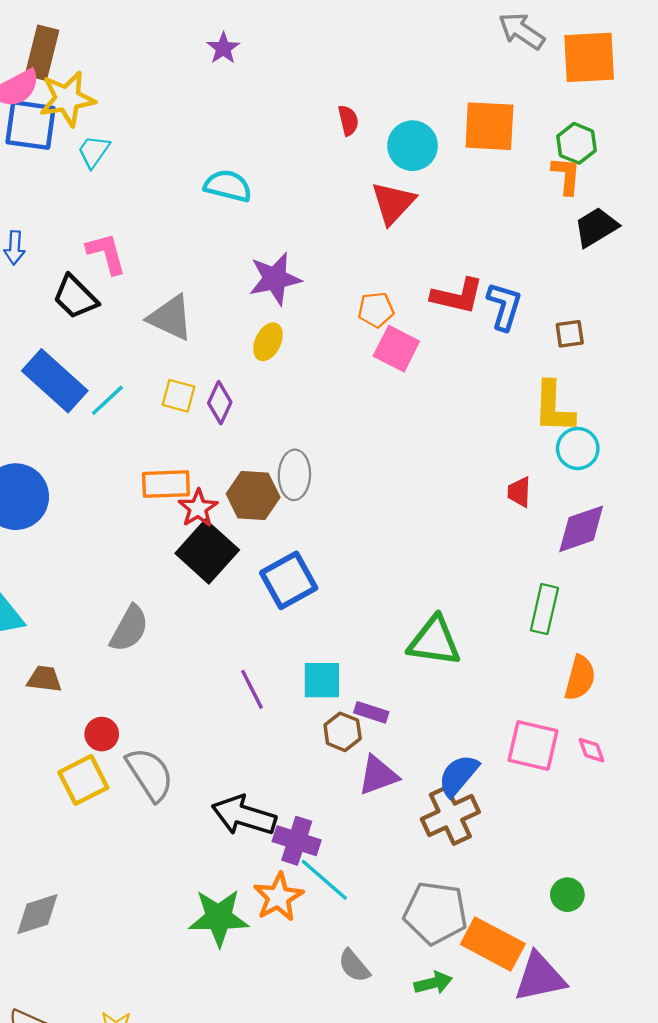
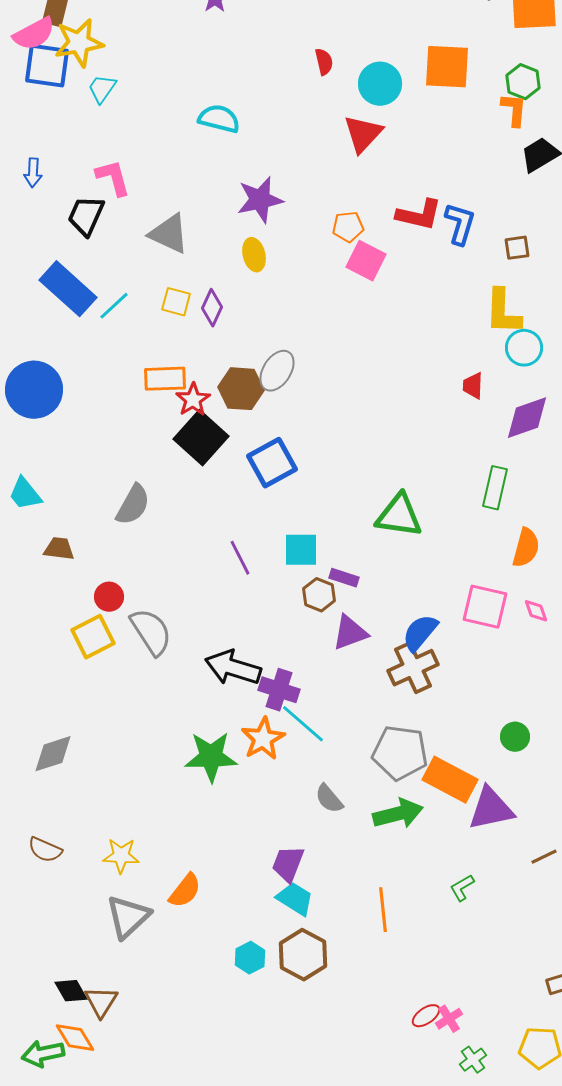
black trapezoid: (75, 297) -> (86, 216), turned 69
yellow ellipse: (268, 342) -> (254, 255), turned -40
gray ellipse: (294, 475) -> (277, 371), turned 30
green arrow: (433, 983) -> (398, 814), size x1.5

